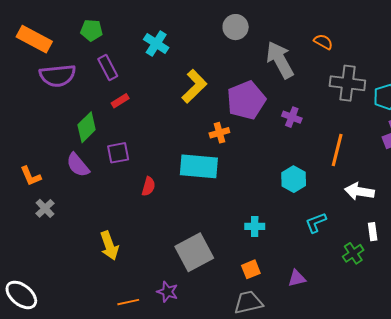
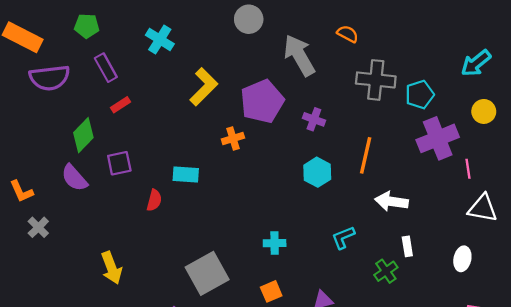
cyan rectangle: (199, 166) -> (186, 174), moved, size x0.6
cyan hexagon: (294, 179) -> (317, 172), moved

